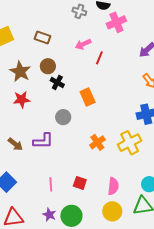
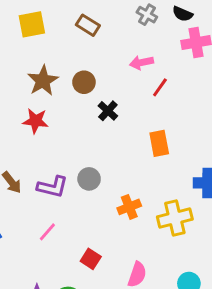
brown rectangle: (42, 38) -> (88, 25), moved
black cross: (57, 82) -> (108, 111), moved
orange rectangle: (88, 97) -> (159, 143), moved
gray circle: (63, 117) -> (89, 179), moved
pink line: (51, 184) -> (47, 232), moved, turned 32

